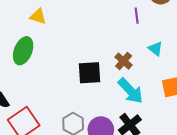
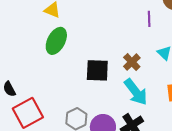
green ellipse: (23, 51) -> (56, 41), moved

